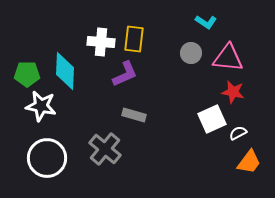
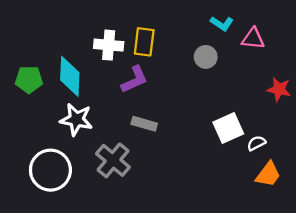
pink triangle: (228, 58) -> (253, 39), moved, size x0.7
red star: (233, 92) -> (279, 89), moved
white star: (41, 106) -> (76, 119), moved

